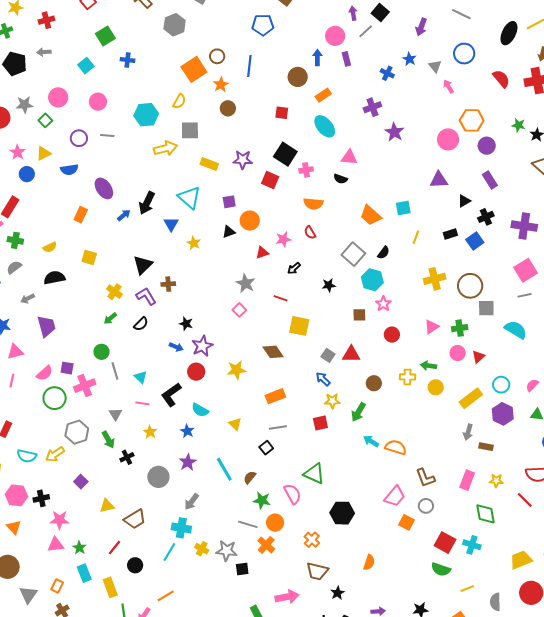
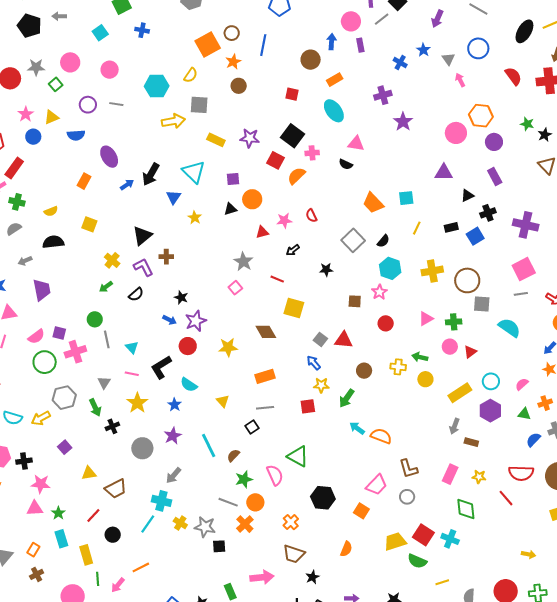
orange semicircle: (313, 204) -> (296, 176), moved, turned 126
cyan hexagon: (372, 280) -> (390, 268), moved
yellow star: (150, 432) -> (137, 403), size x1.5
green star: (262, 500) -> (244, 479), turned -30
orange square: (407, 522) -> (361, 511), moved
yellow trapezoid: (521, 560) -> (395, 541), moved

